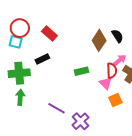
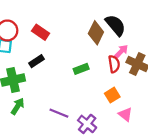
black semicircle: (117, 36) -> (115, 25), size x1.5
pink triangle: (106, 83) -> (125, 114), moved
green arrow: (20, 97) -> (18, 106), turned 35
orange square: (115, 100) -> (112, 95), moved

